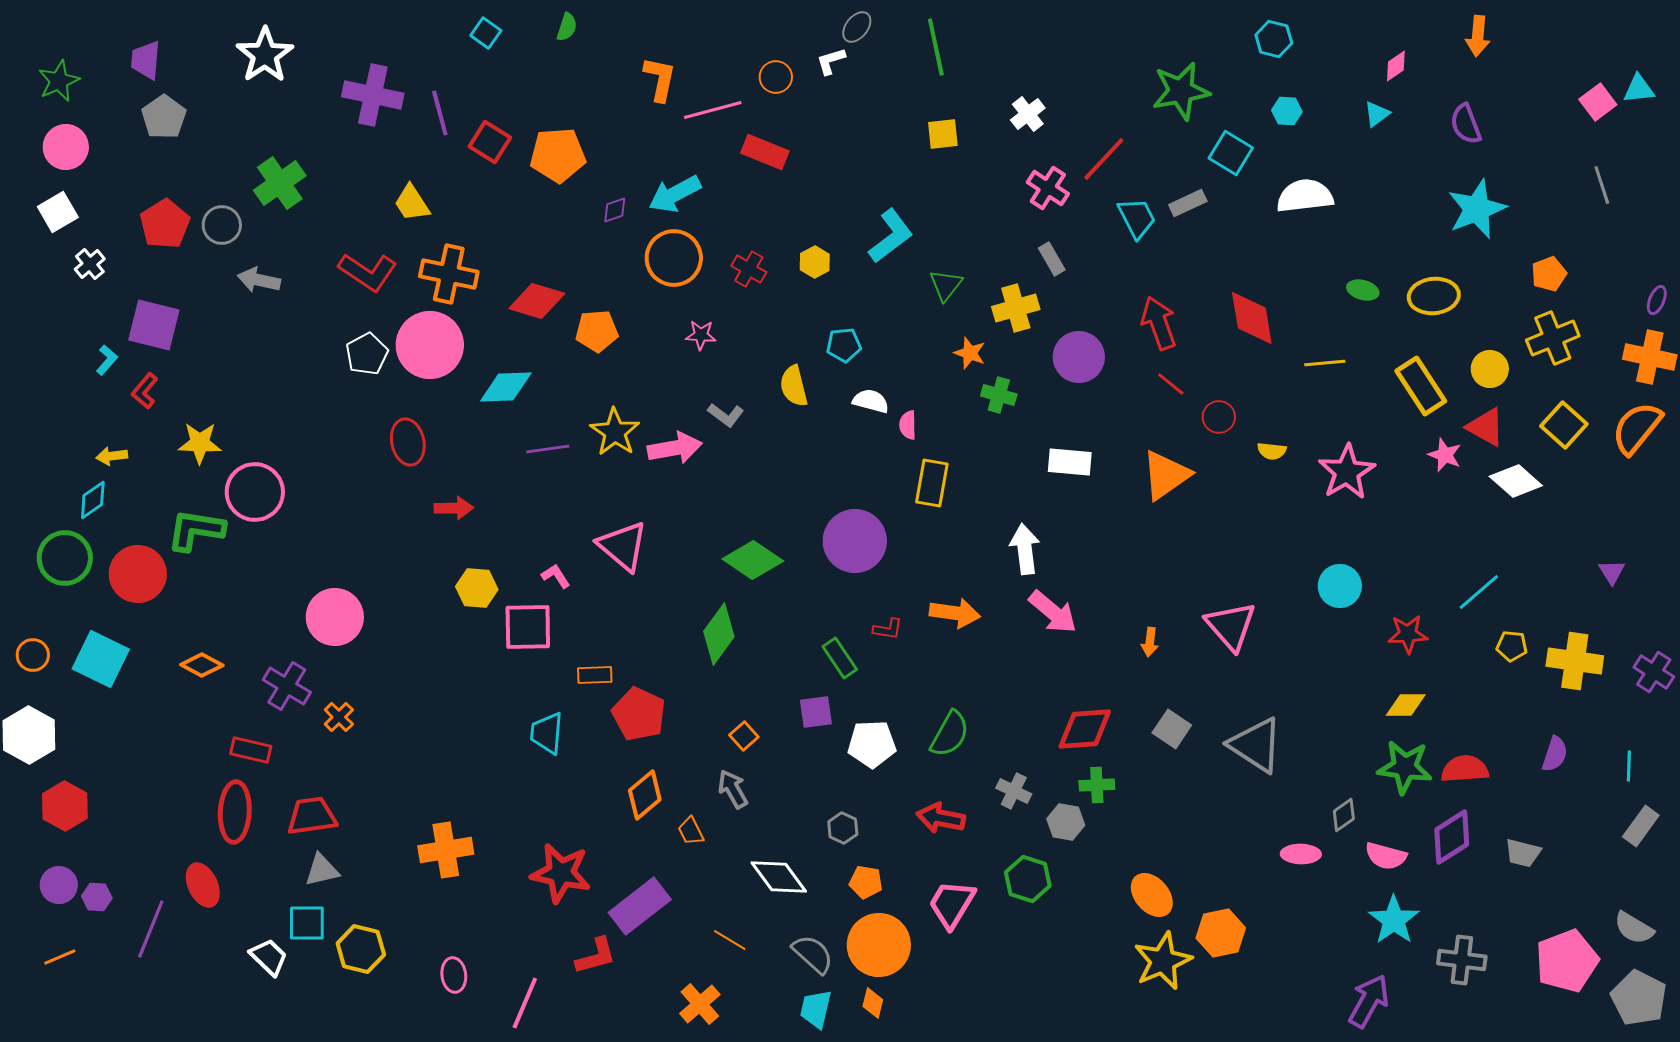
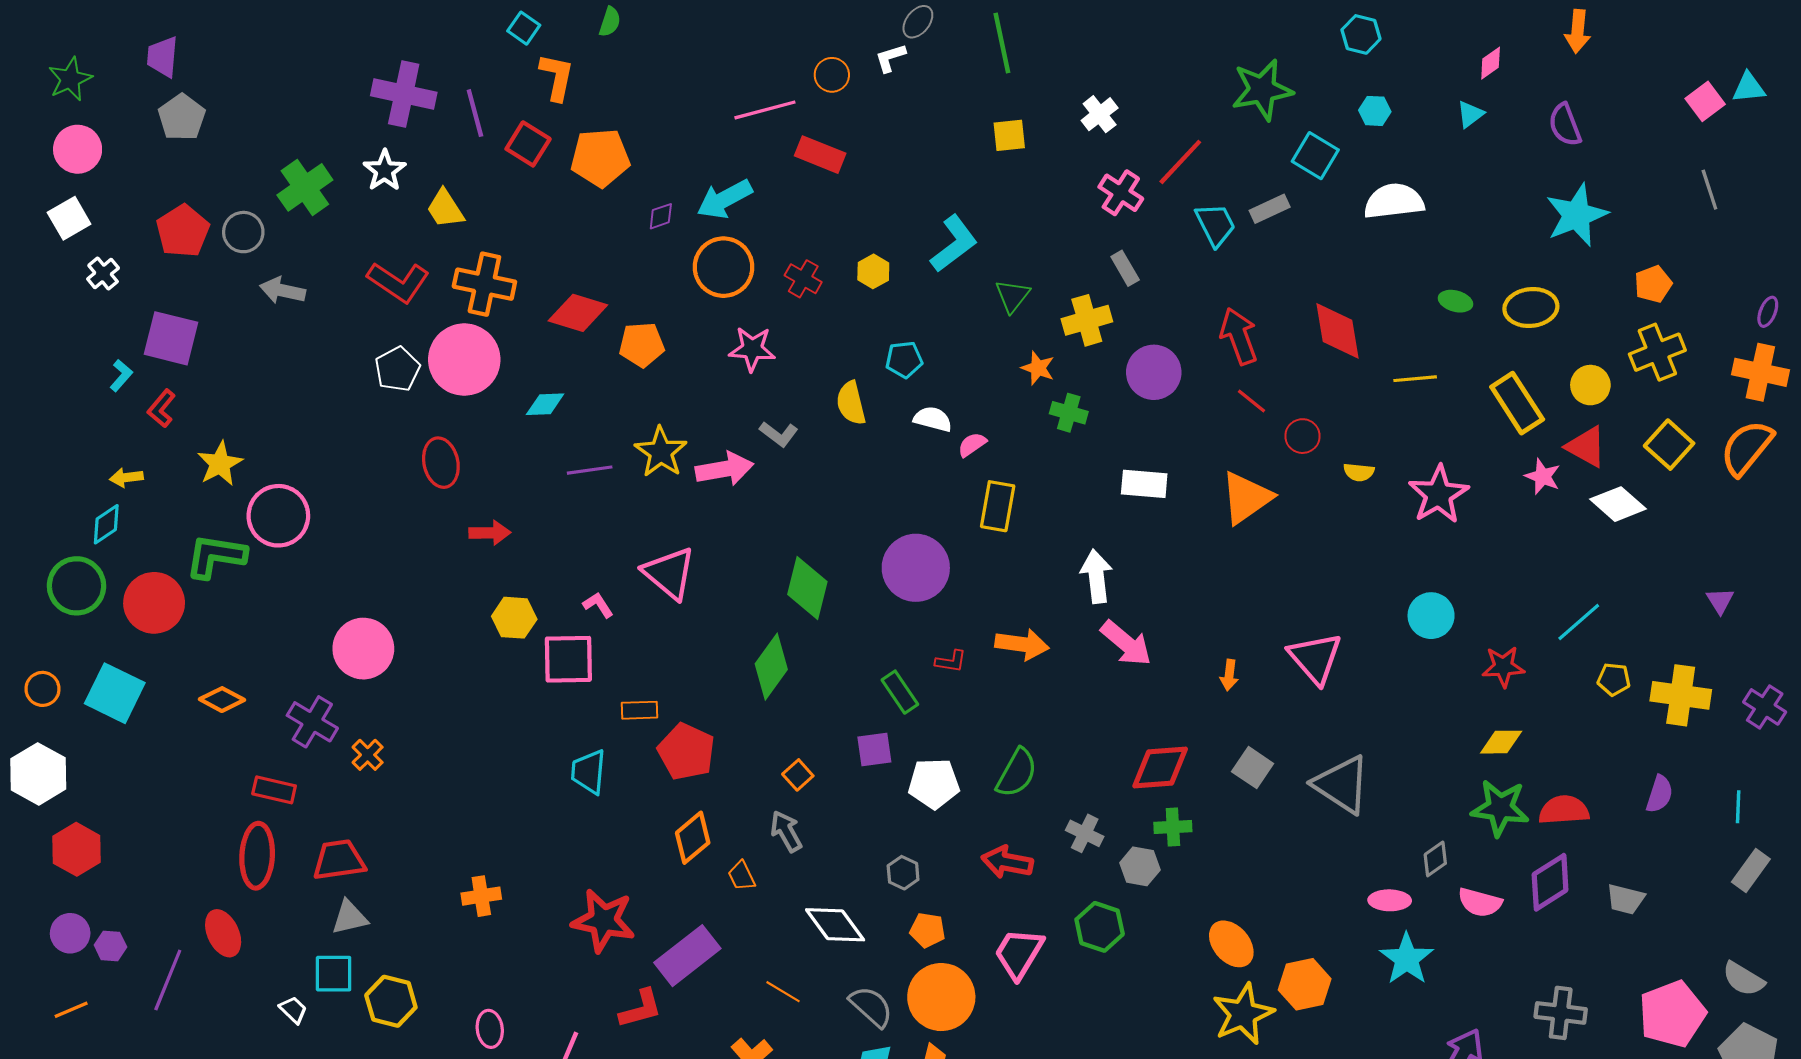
white star: (265, 55) -> (385, 170), moved, size x0.7
orange L-shape: (660, 79) -> (557, 77), moved
pink star: (701, 335) -> (752, 349), size x1.4
cyan diamond: (506, 387) -> (545, 404), size x0.7
pink semicircle: (908, 425) -> (972, 445), turned 56
yellow star: (200, 443) -> (220, 464), turned -30
green diamond: (753, 560) -> (807, 588), turned 70
orange cross: (446, 850) -> (481, 896), size x0.7
cyan star: (1394, 920) -> (1407, 959), moved
white trapezoid: (269, 957) -> (293, 1010), size x0.7

